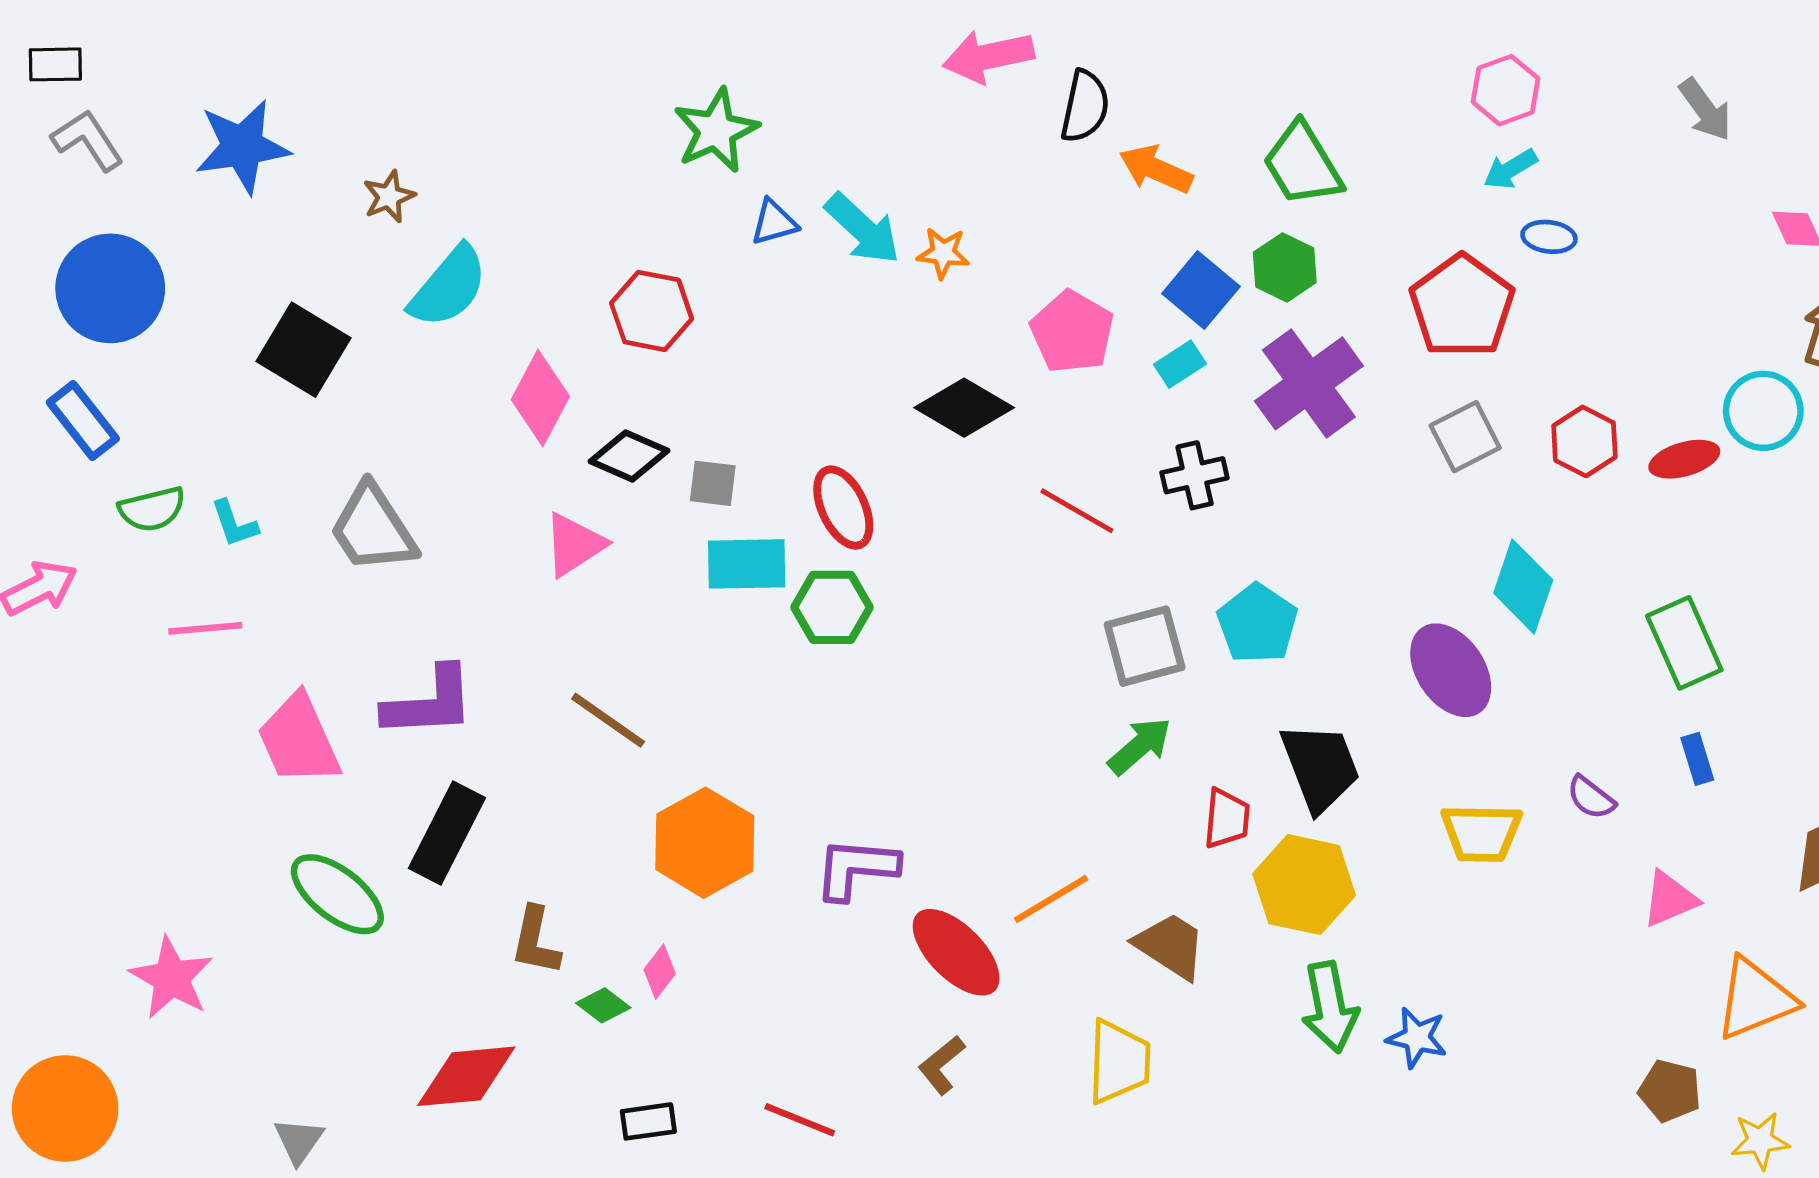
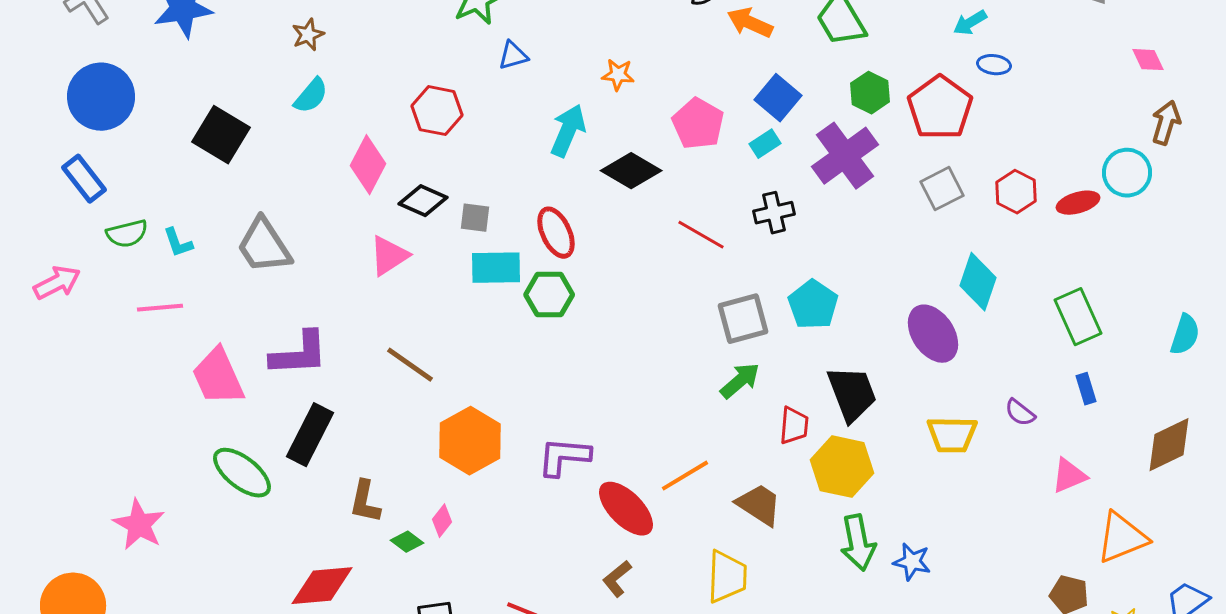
brown star: (389, 197) -> (308, 35), moved
cyan arrow: (863, 229) -> (568, 131), moved, turned -110
green hexagon: (1285, 267) -> (870, 93), moved
cyan semicircle: (449, 287) -> (311, 96), size x0.7

